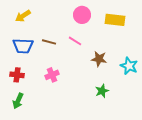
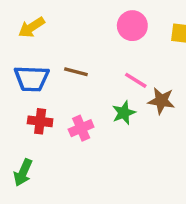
pink line: (75, 41) -> (136, 80), moved
red cross: (17, 75) -> (40, 121), moved
green star: (102, 91) -> (124, 113), moved

